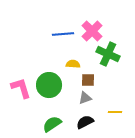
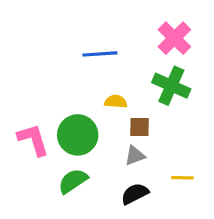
pink cross: (92, 31) -> (174, 38), moved
green semicircle: (52, 124) -> (73, 181), moved

